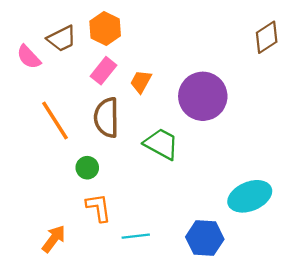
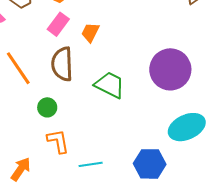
purple circle: (203, 96) -> (170, 69), moved

